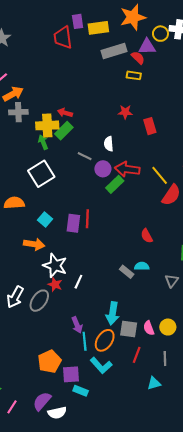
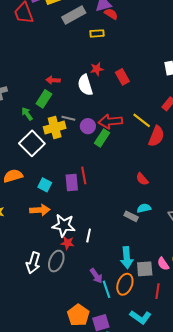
red semicircle: (138, 58) -> (111, 14), moved
red arrow: (65, 113) -> (53, 80), moved
yellow cross: (47, 125) -> (55, 128), moved
white semicircle: (109, 144) -> (85, 85), moved, size x1.5
cyan L-shape: (101, 365) -> (140, 317), moved

